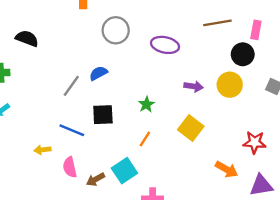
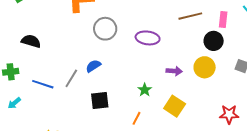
green star: (146, 104) -> (145, 90), moved
blue line: (72, 130) -> (43, 84), moved

